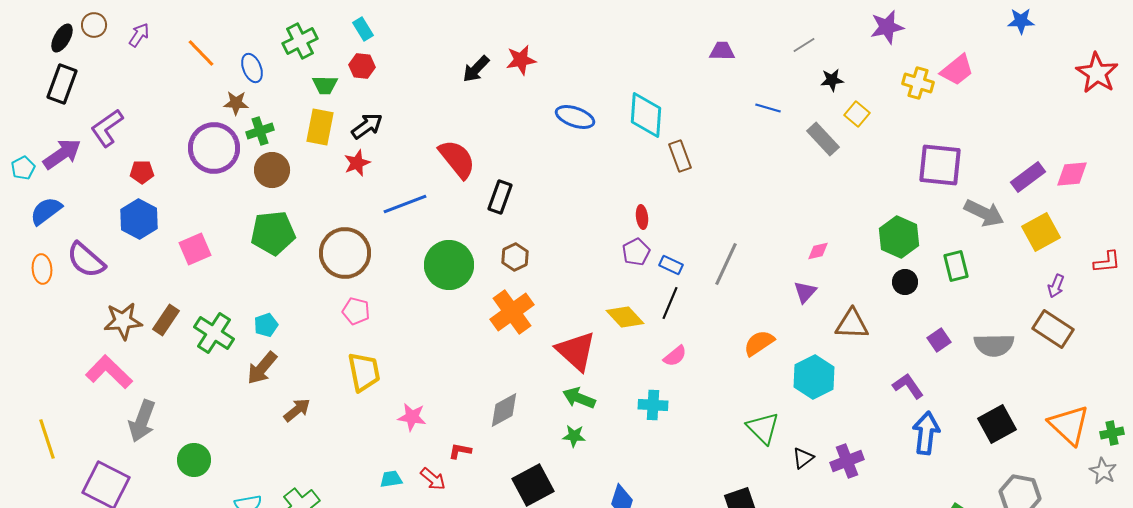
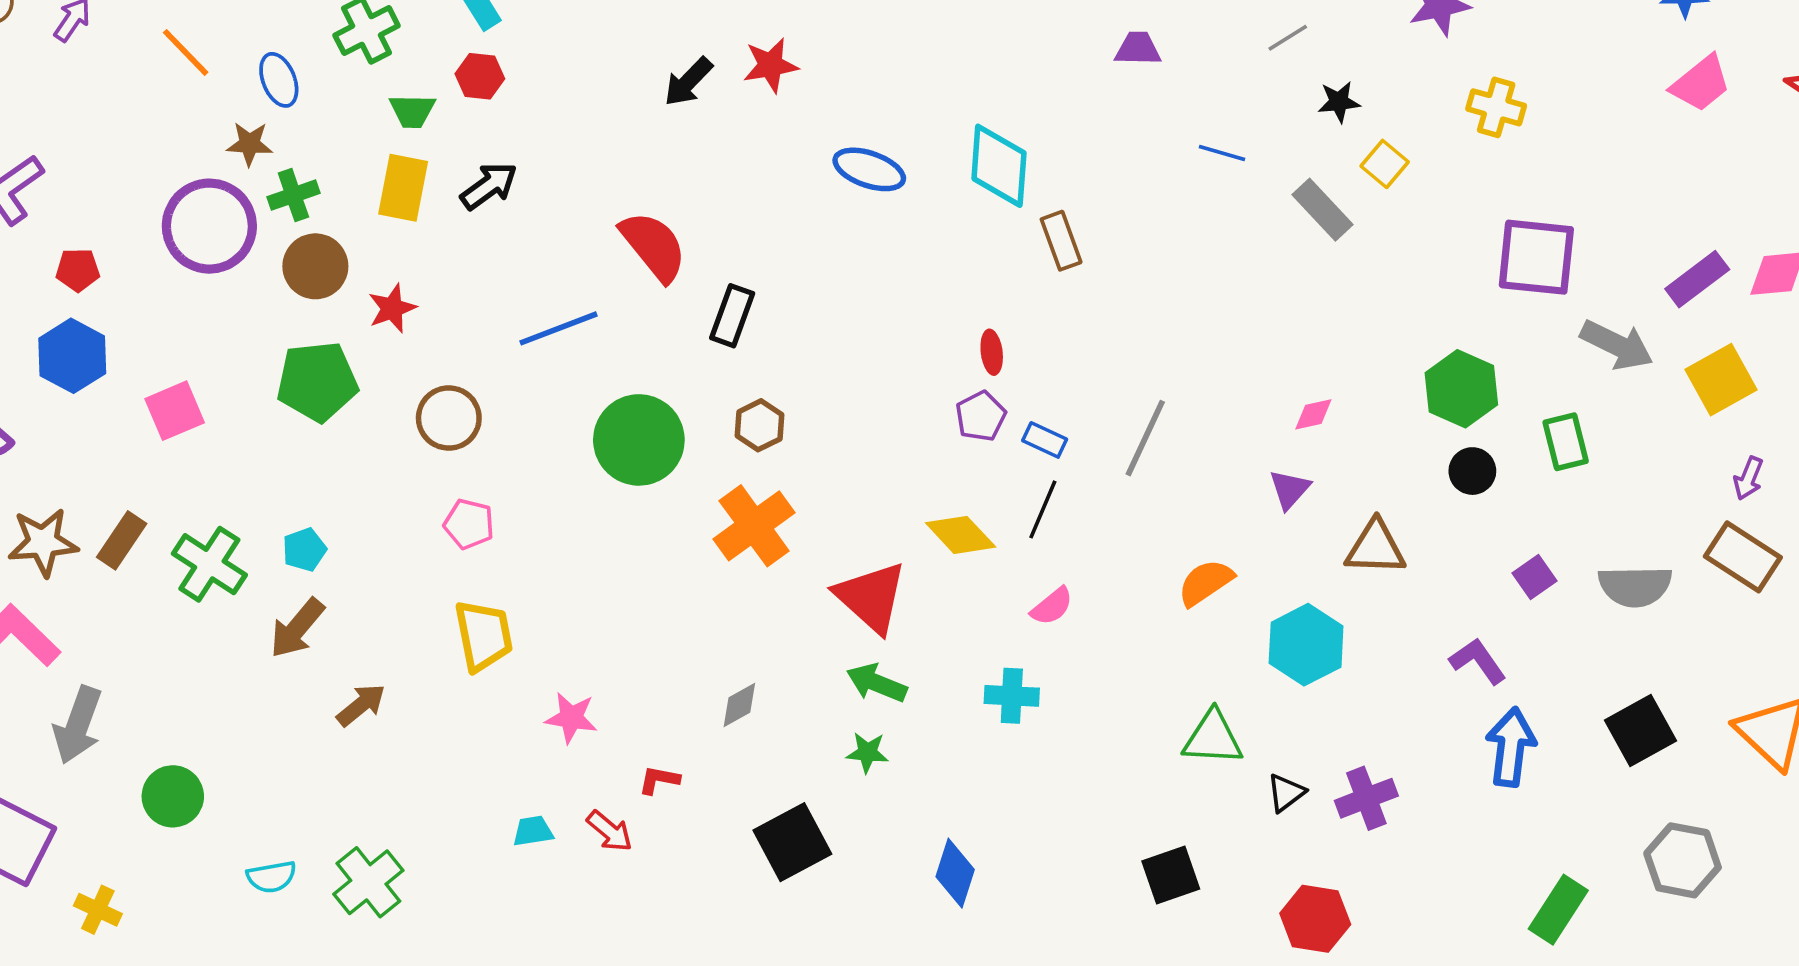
pink trapezoid: (957, 70) -> (1701, 84), moved
red star: (357, 163) -> (392, 308), moved
brown circle: (345, 253) -> (449, 418), size x0.7
gray diamond: (504, 410) -> (739, 705), size x0.7
green triangle: (763, 428) -> (1213, 738), turned -42

